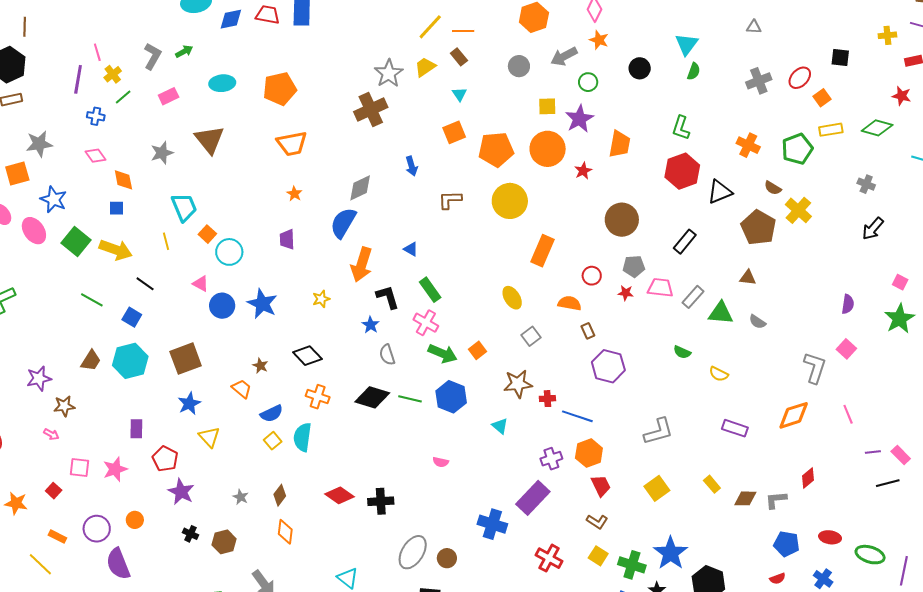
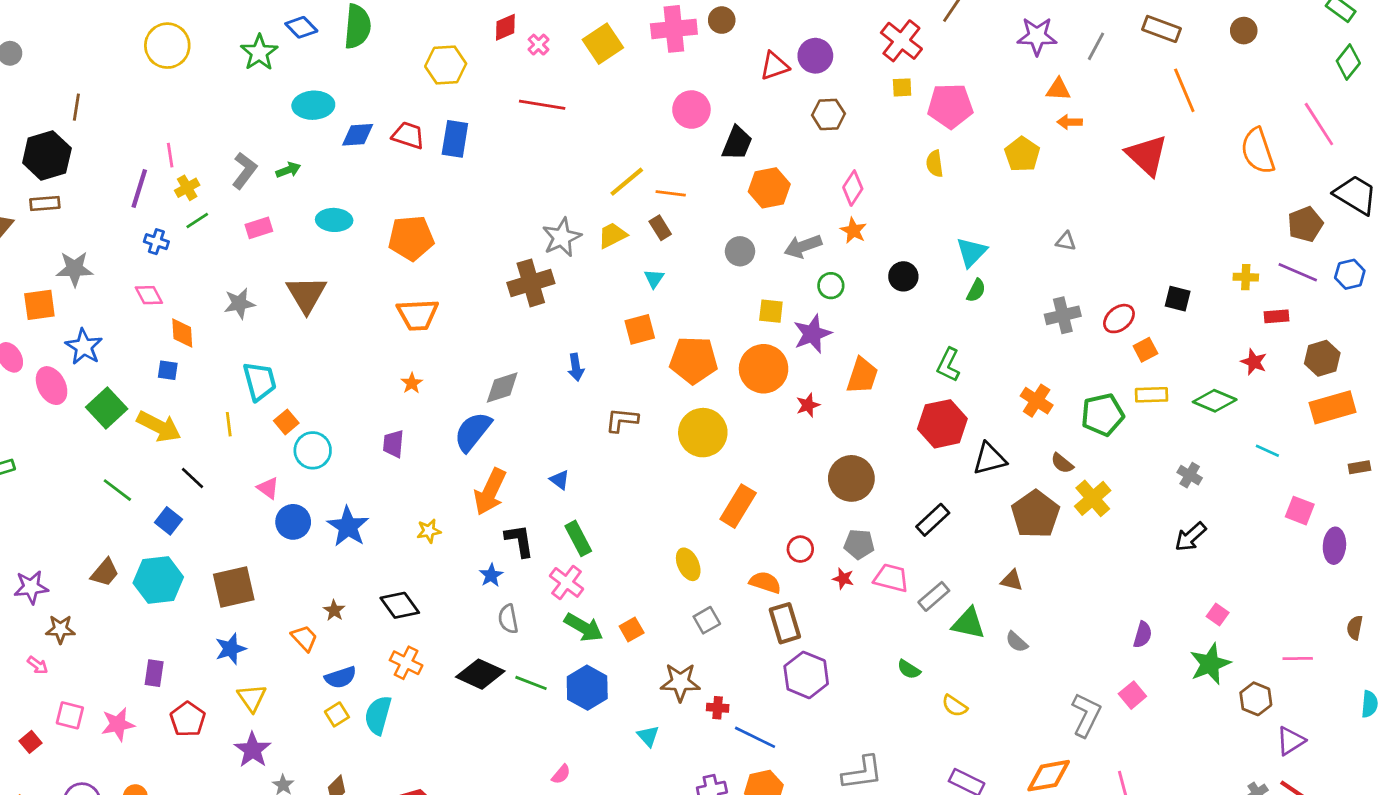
brown rectangle: (588, 331) -> (785, 623), size x1.8
pink semicircle: (441, 462) -> (561, 774), turned -70
purple star: (181, 492) -> (252, 750), moved

